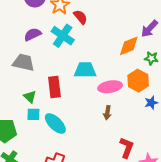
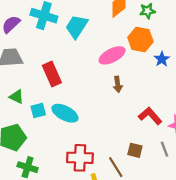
cyan trapezoid: (85, 70) -> (77, 27), moved, turned -40
green triangle: (30, 97) -> (17, 97), moved
red L-shape: (127, 148) -> (150, 116), turned -45

